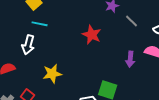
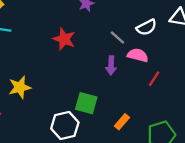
gray line: (131, 21) -> (117, 37), moved

